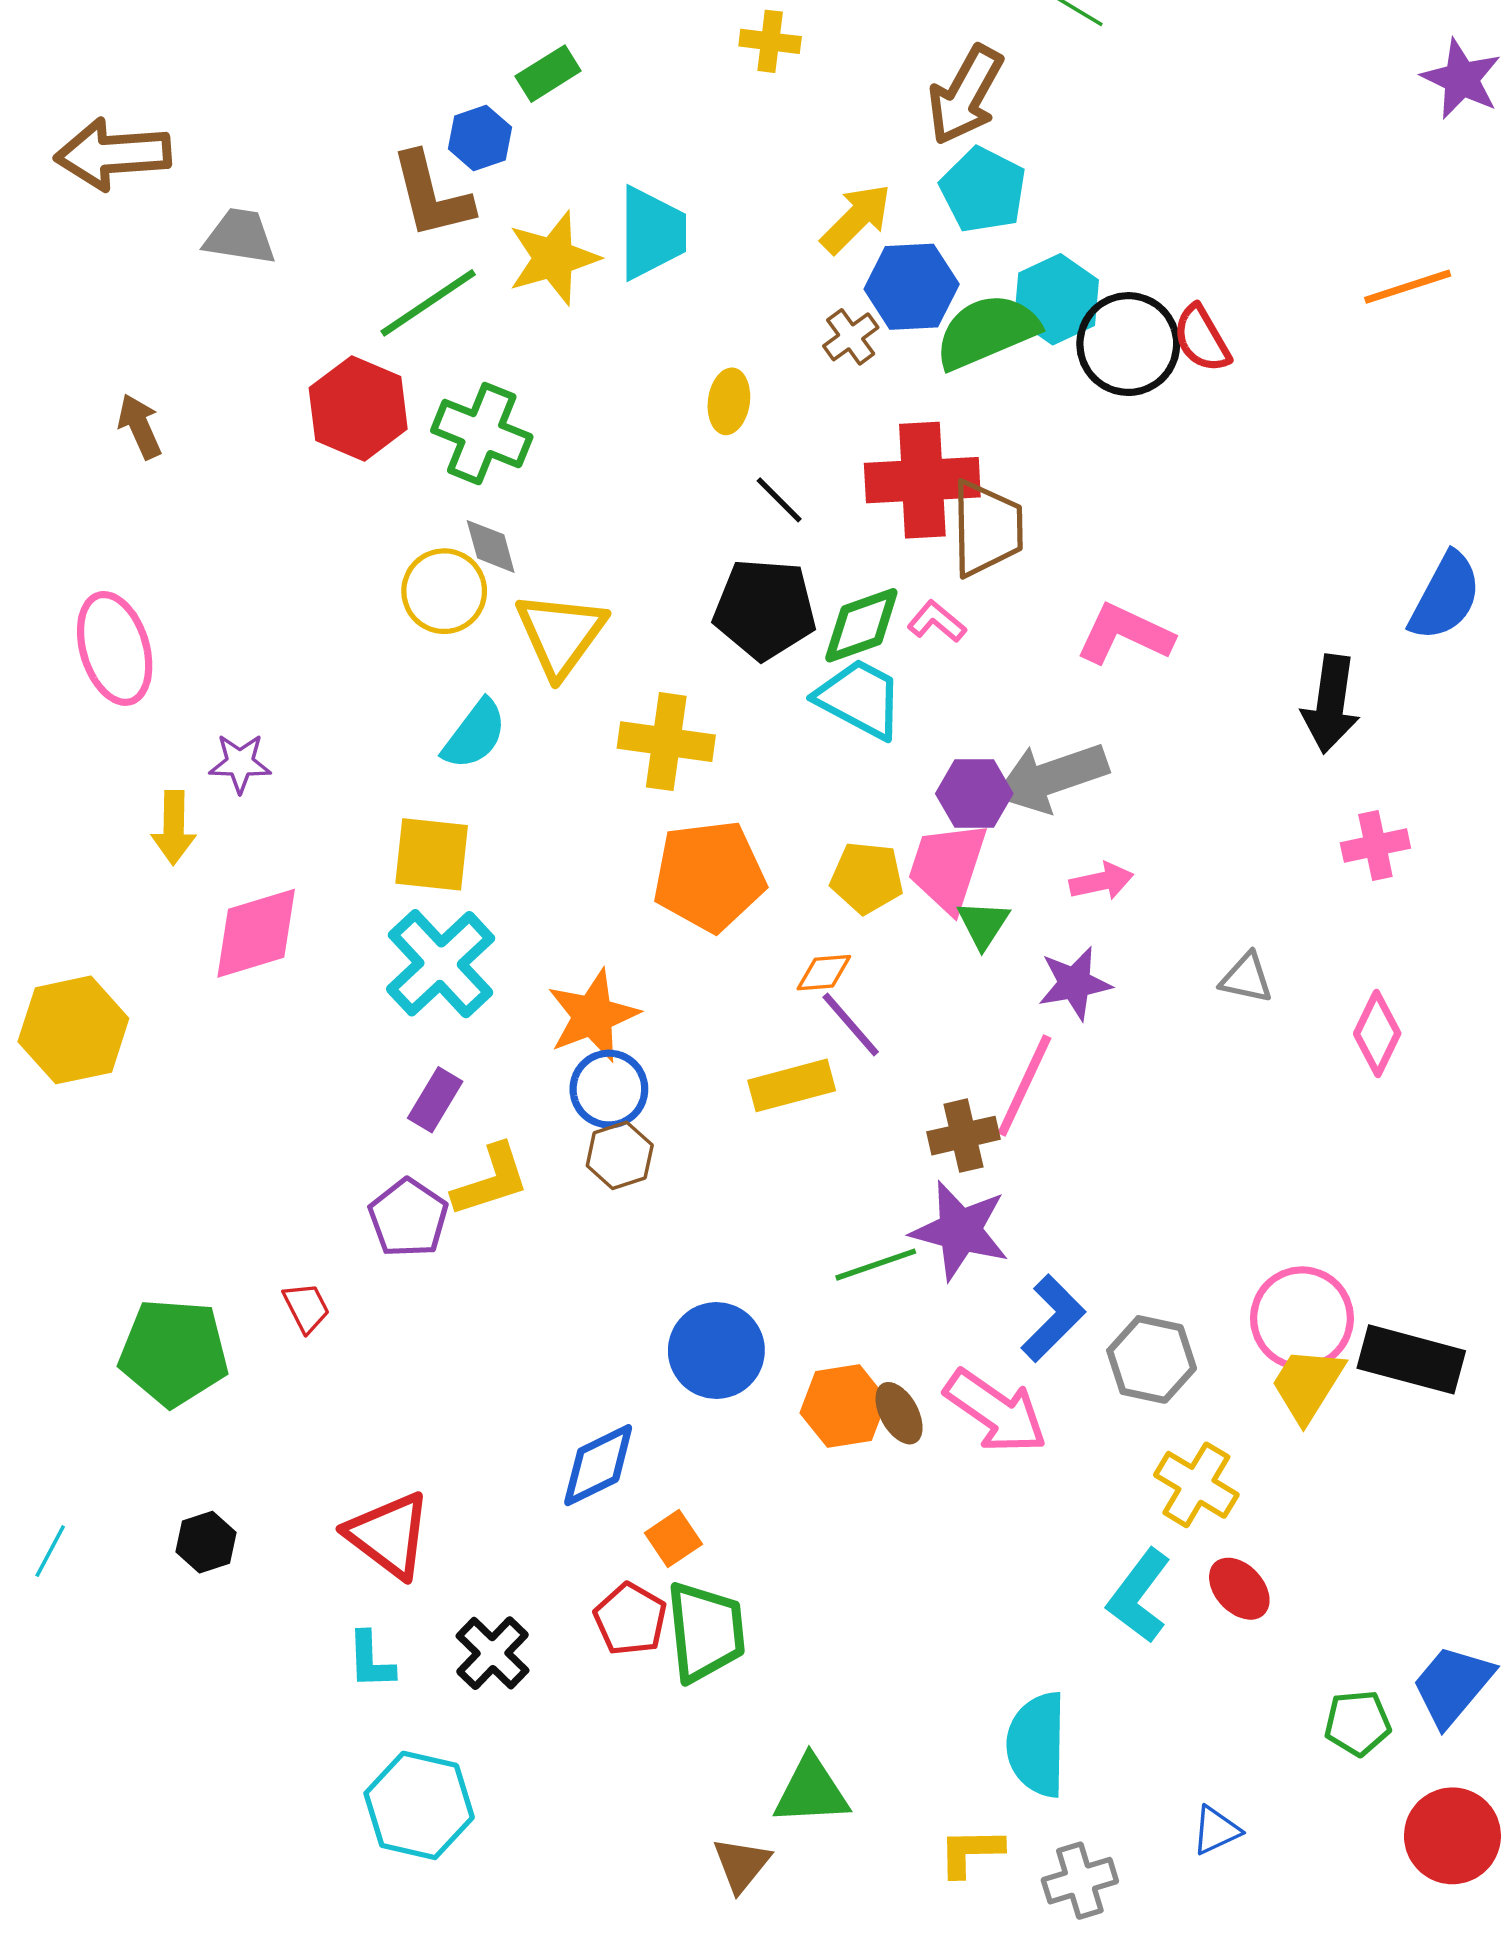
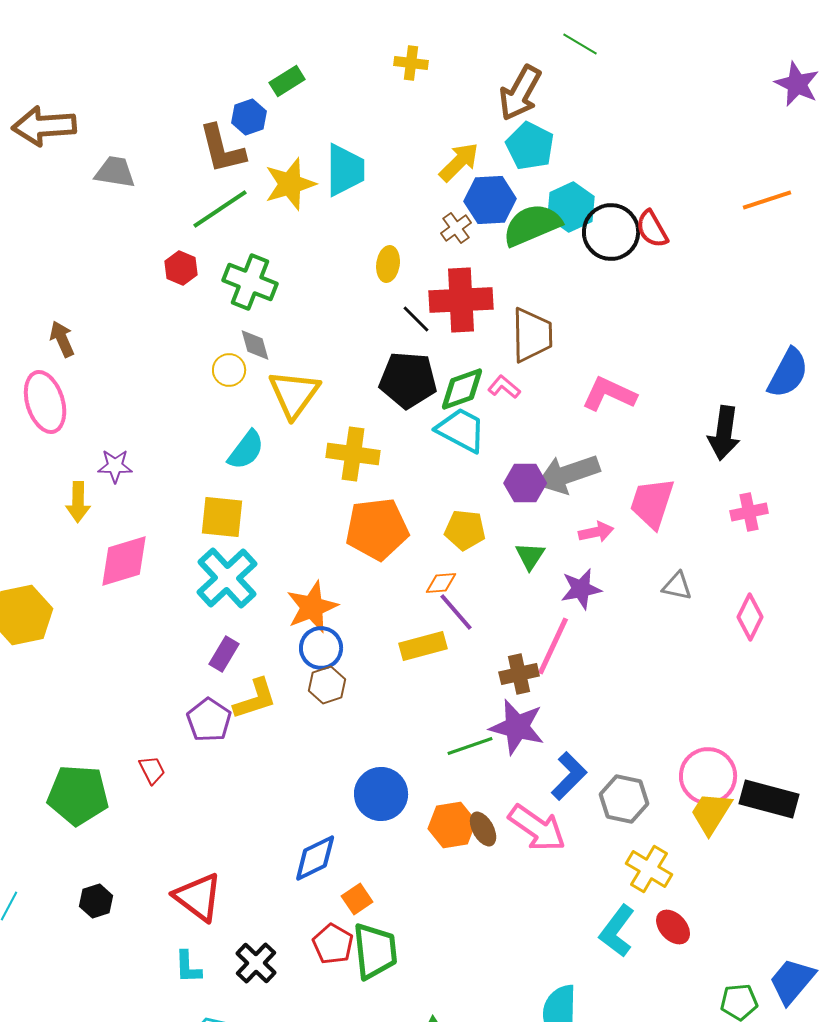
red hexagon: (358, 408) -> (181, 268), size x0.6
brown arrow: (140, 426) -> (62, 339), moved
red cross: (922, 480) -> (461, 300), moved
yellow circle: (444, 591) -> (229, 370), size x0.7
pink trapezoid: (947, 867) -> (652, 503), moved

